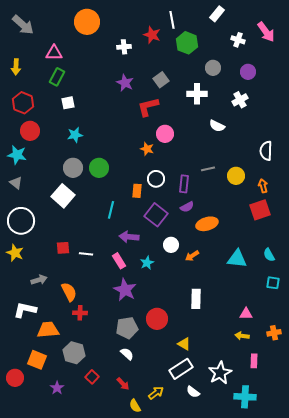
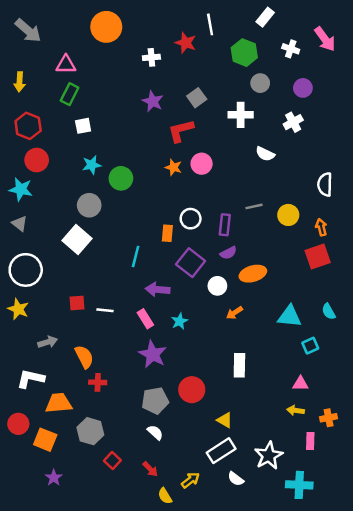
green hexagon: (187, 43) -> (244, 53), moved
orange star: (147, 149) -> (173, 167), moved
green circle: (99, 168) -> (121, 178), moved
white circle: (171, 245) -> (217, 286), moved
cyan square: (273, 283) -> (310, 346), moved, turned -32
orange cross: (274, 333) -> (329, 418), moved
red circle: (15, 378) -> (18, 424), moved
purple star: (57, 388) -> (54, 478), moved

